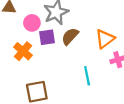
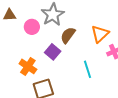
purple square: (47, 37) -> (53, 52), moved, turned -35
orange cross: (23, 51) -> (28, 66), moved

